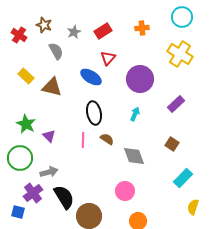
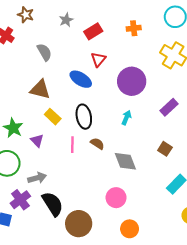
brown star: (44, 25) -> (26, 15), moved
gray star: (74, 32) -> (66, 20), moved
yellow rectangle: (26, 76) -> (53, 117), moved

